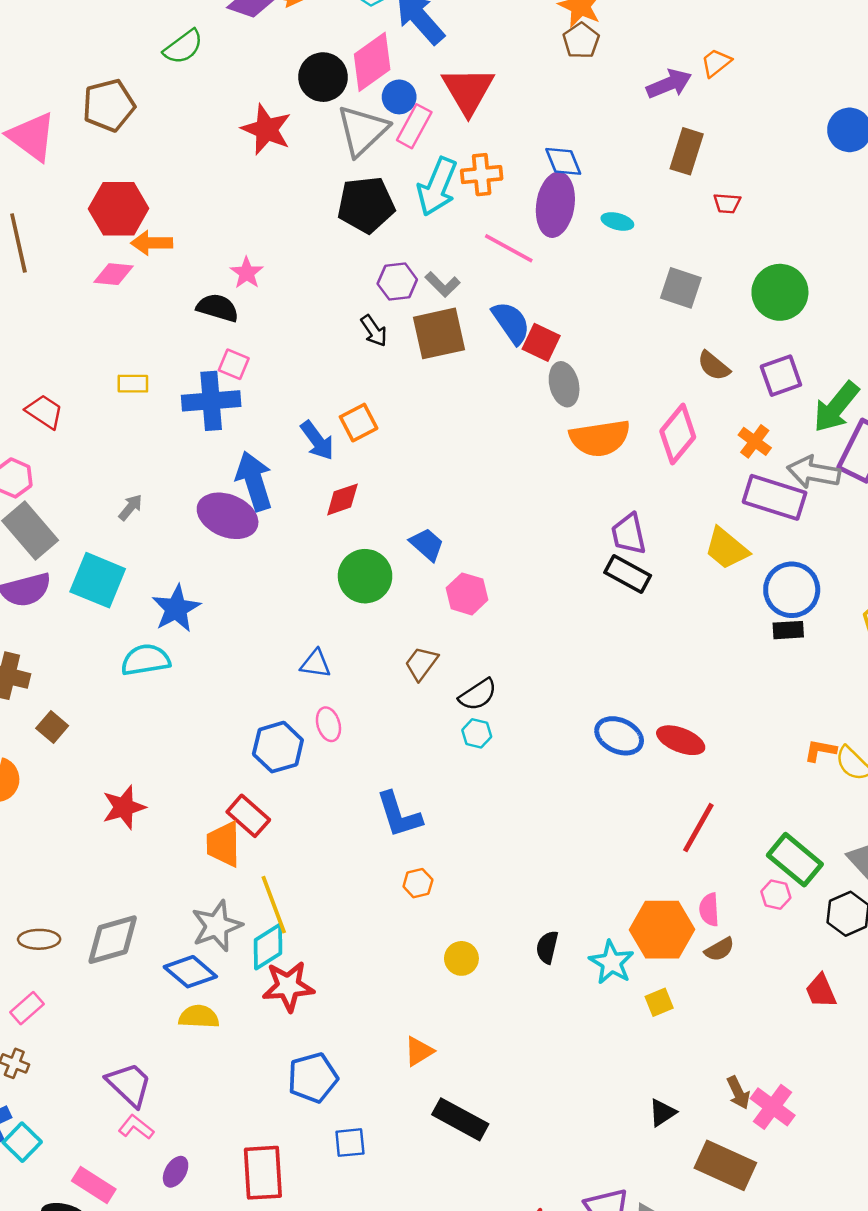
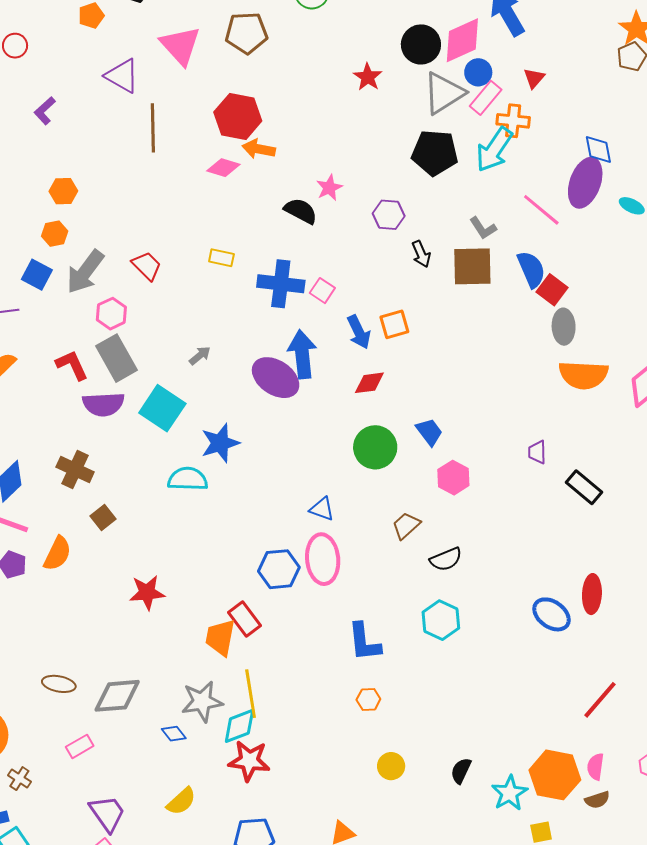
red triangle: (468, 90) -> (534, 78), size x0.5
red star: (266, 129) -> (368, 77), size x0.7
orange cross: (482, 175) -> (513, 121), moved
purple hexagon: (397, 282) -> (389, 215), moved
pink square: (234, 364) -> (322, 291), moved
purple trapezoid: (629, 534) -> (537, 452), moved, size x0.7
pink ellipse: (328, 724) -> (323, 559), size x1.8
cyan hexagon: (477, 733) -> (441, 620), moved, size x1.6
red ellipse: (681, 740) -> (592, 594), moved, turned 60
blue diamond: (190, 972) -> (174, 734), size x0.6
pink rectangle: (27, 1008) -> (80, 746), moved
yellow semicircle: (199, 1017) -> (181, 801), moved, turned 124

